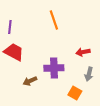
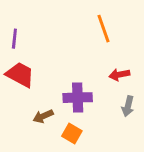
orange line: (54, 20) -> (103, 29), moved
orange square: (75, 93) -> (72, 133), moved

